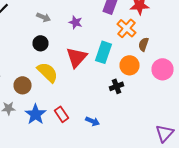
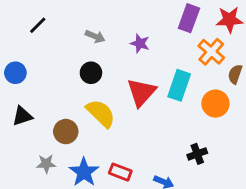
black cross: (116, 86) -> (197, 154), moved
red rectangle: (62, 114) -> (120, 172), turned -35

